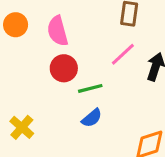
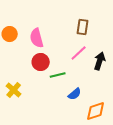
blue semicircle: (92, 118) -> (75, 94), moved
yellow cross: (22, 127) -> (14, 90), moved

